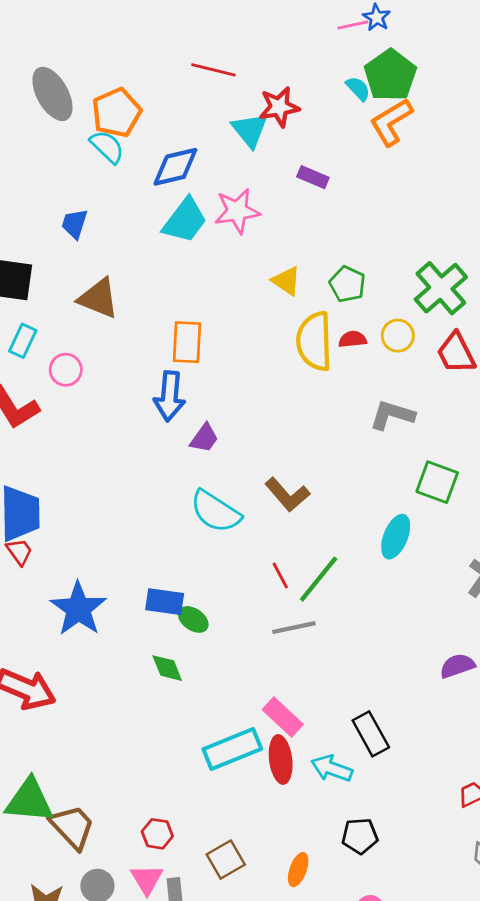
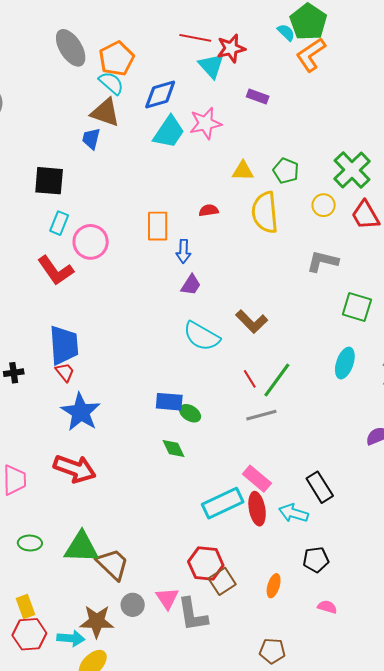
red line: (213, 70) -> (195, 38), moved
yellow triangle: (286, 281) -> (243, 171), turned -30
brown triangle: (98, 298) -> (105, 113), moved
red semicircle: (353, 339) -> (209, 210), moved
orange rectangle: (187, 342) -> (158, 226), moved
pink circle: (66, 370) -> (91, 242), size x1.5
blue arrow: (170, 396) -> (183, 251), moved, size x0.7
cyan ellipse: (396, 537) -> (345, 363), moved
blue star: (78, 609) -> (81, 412), moved
red hexagon: (157, 834) -> (206, 563), moved, size x1.6

